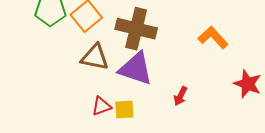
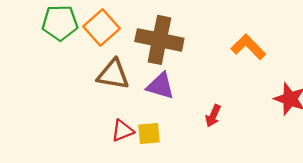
purple triangle: (136, 69) -> (161, 86), size x0.7

